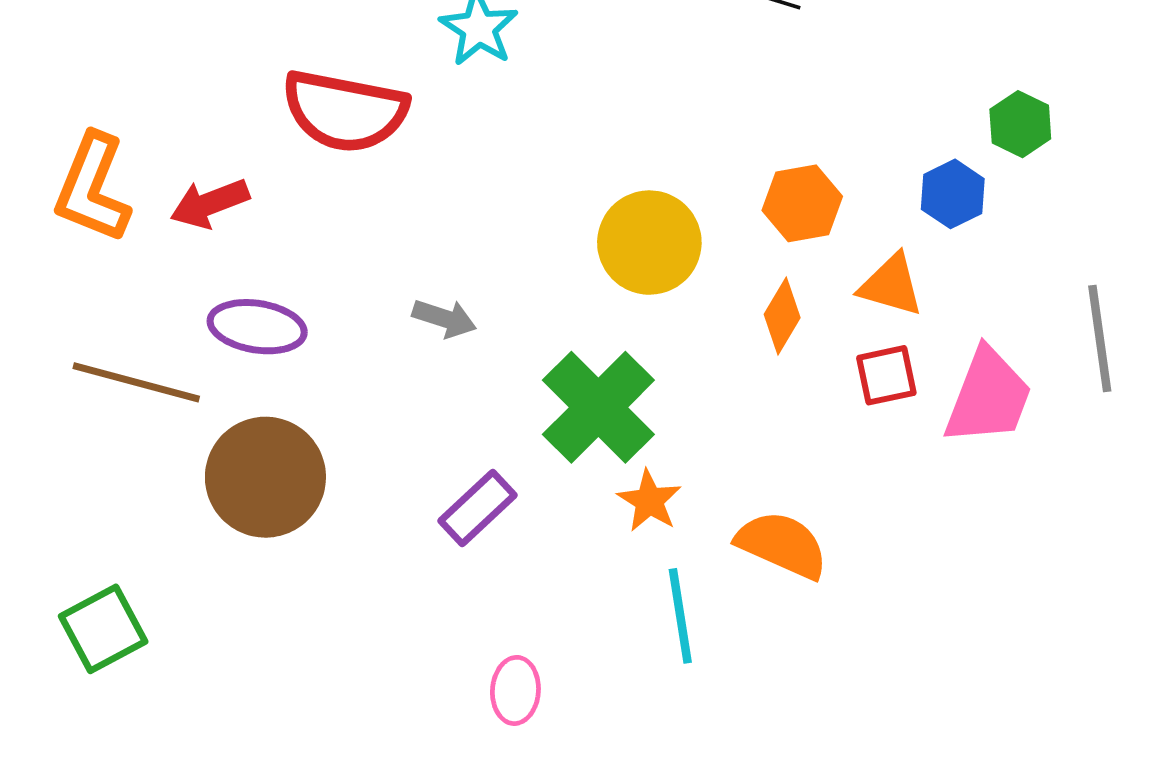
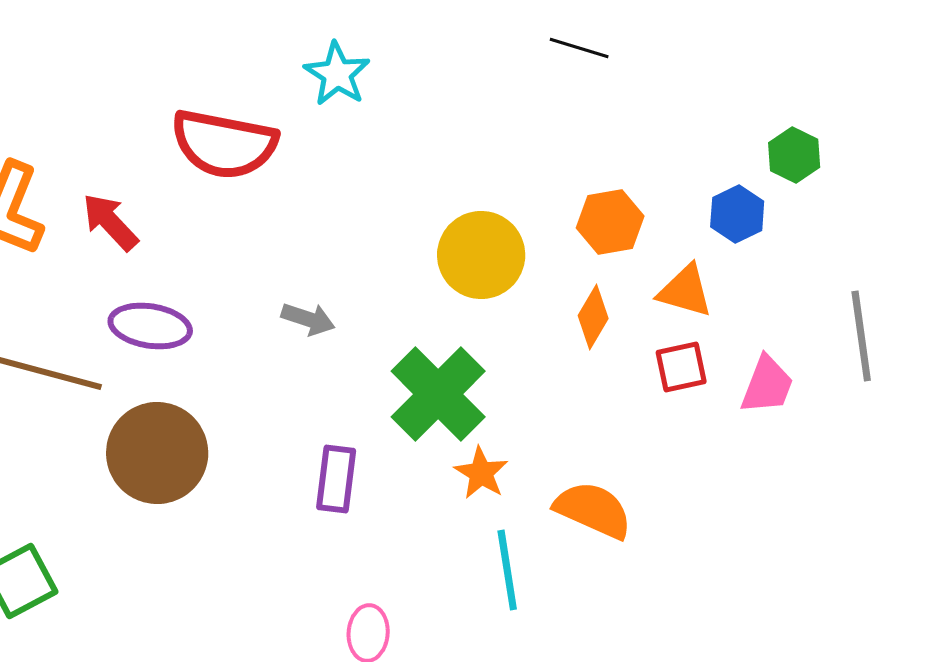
red arrow: (210, 203) -> (110, 222), turned 68
pink trapezoid: (988, 397) -> (767, 385), size x0.7
purple rectangle: (478, 508) -> (336, 479), turned -40

